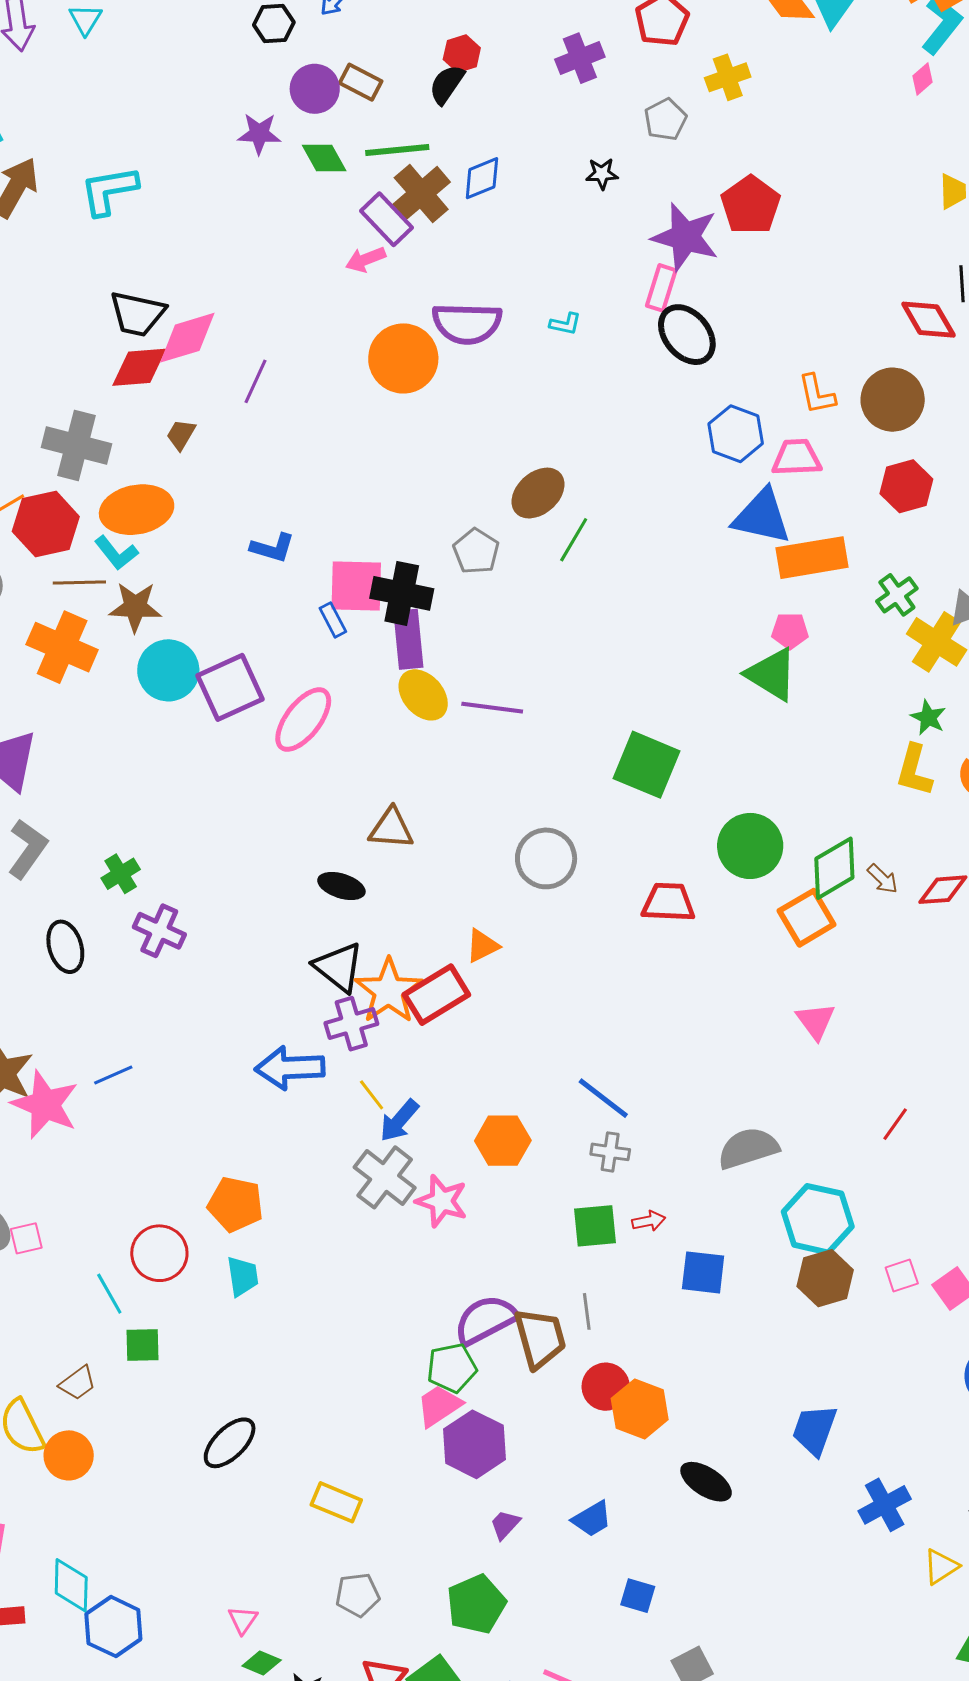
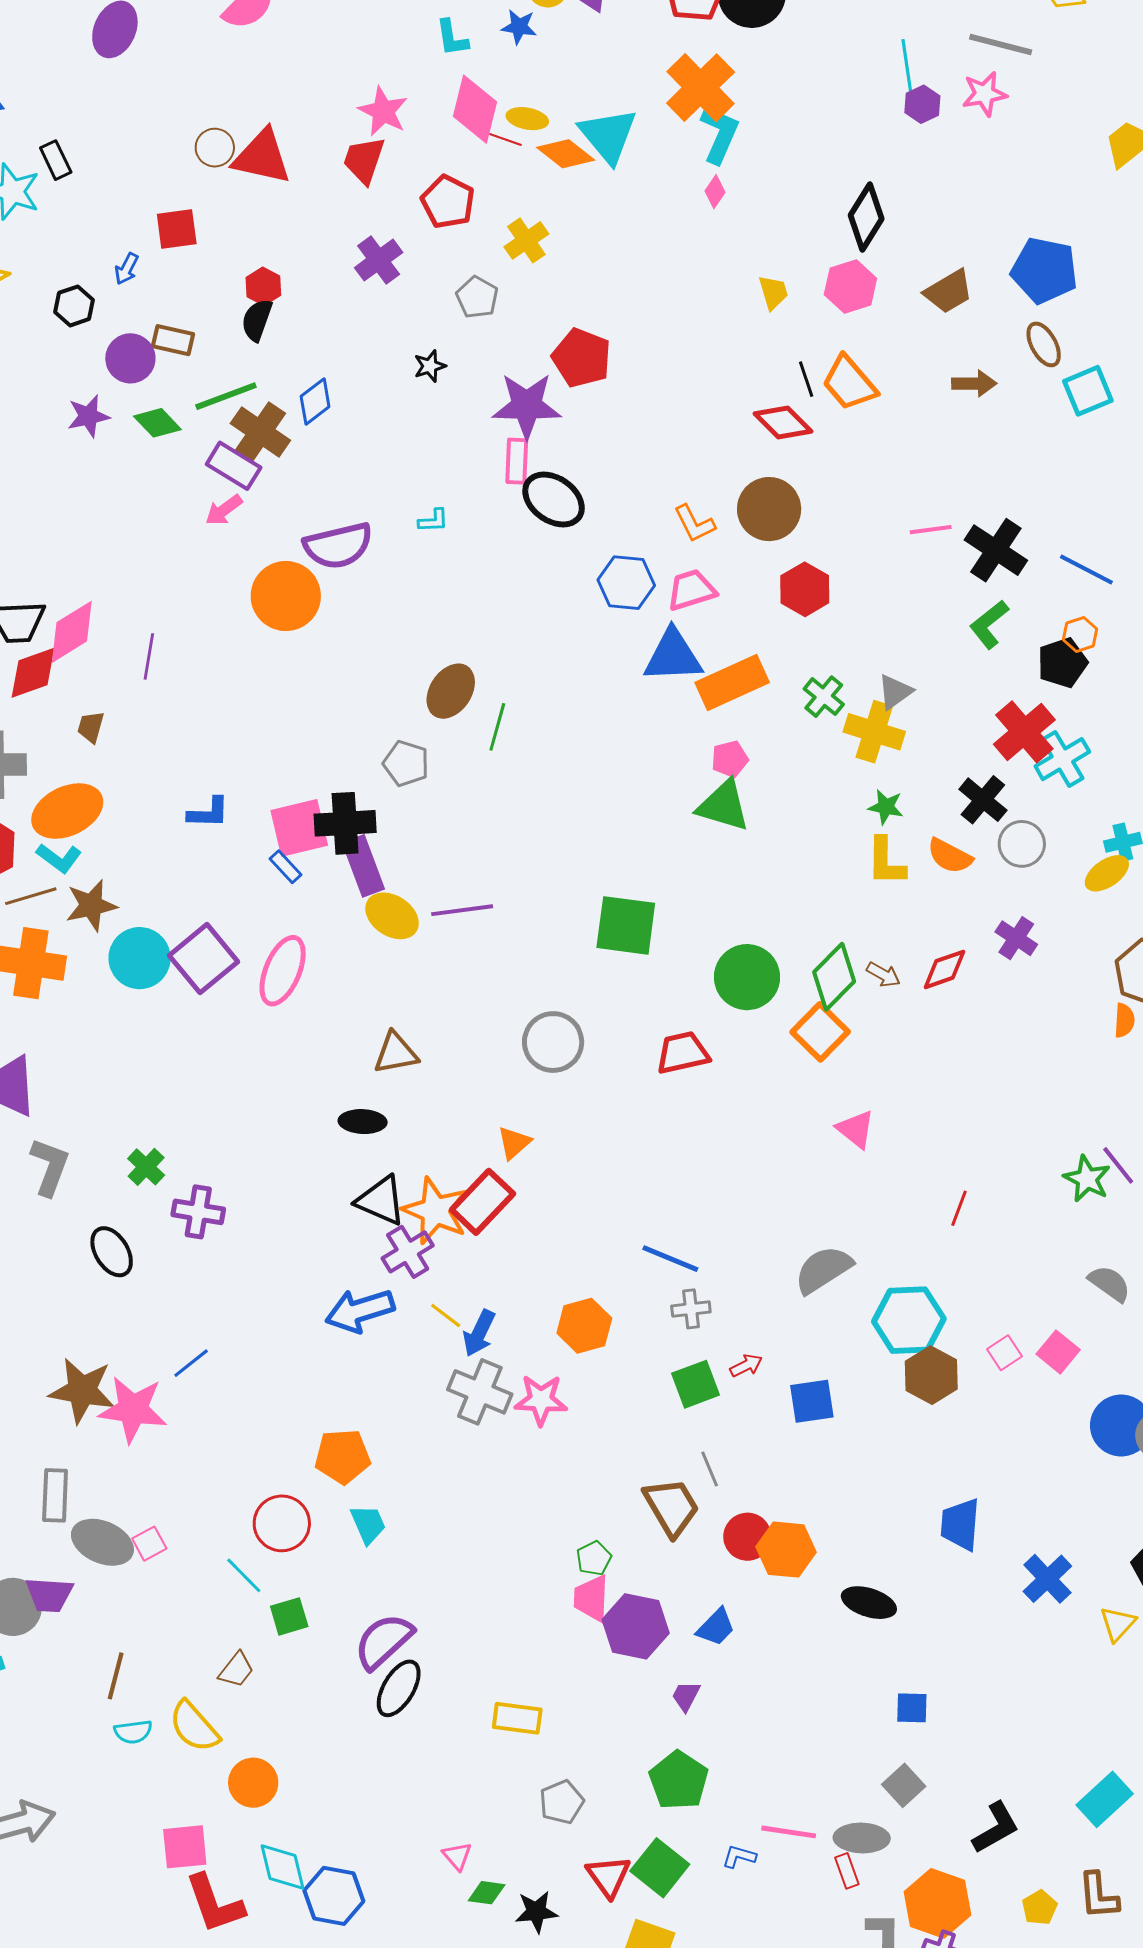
purple semicircle: (486, 1320) -> (384, 1641), moved
green pentagon: (452, 1368) -> (594, 1558), size x0.7
pink trapezoid: (439, 1406) -> (591, 1598), turned -39
orange circle: (69, 1455) -> (253, 1783), moved
blue trapezoid: (592, 1519) -> (716, 1627), moved
blue square: (638, 1596) -> (912, 1708), moved

